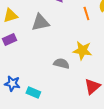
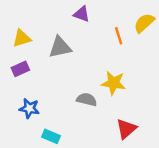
blue star: (12, 84) -> (29, 108), moved

